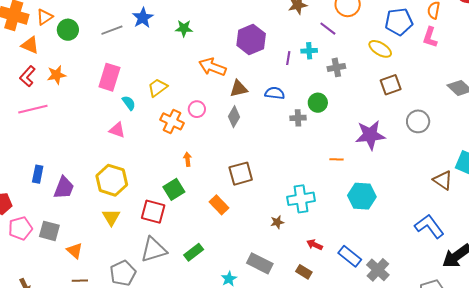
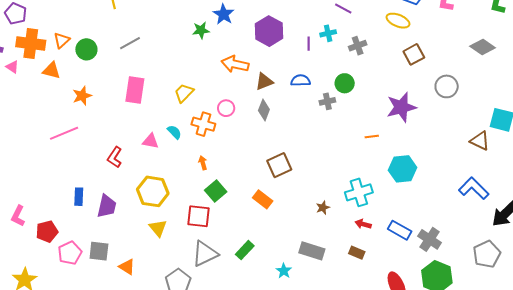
blue star: (143, 18) -> (224, 14), moved
red L-shape: (27, 76) -> (115, 157), moved
cyan semicircle: (129, 103) -> (174, 132), moved
orange arrow: (187, 159) -> (203, 163), moved
cyan cross: (301, 199) -> (359, 192), moved

